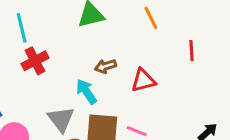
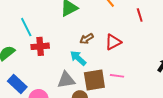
red cross: (35, 61) -> (40, 46), turned 36
gray triangle: (61, 119) -> (66, 80), turned -48

